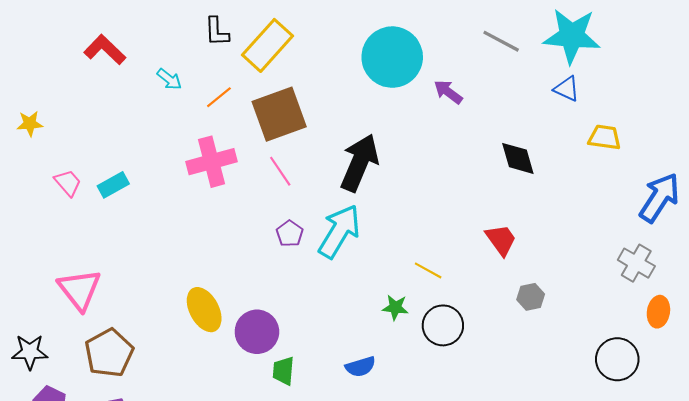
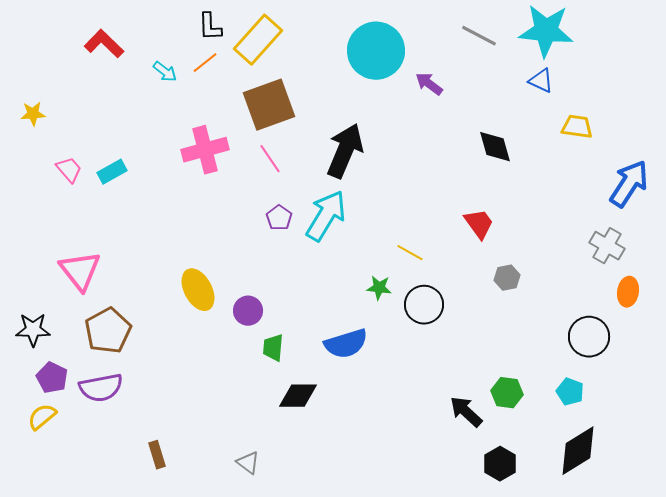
orange line: (219, 97) -> (205, 63), moved
purple circle: (257, 332) -> (248, 311), size x0.7
blue semicircle: (360, 367) -> (346, 344), size x1.5

